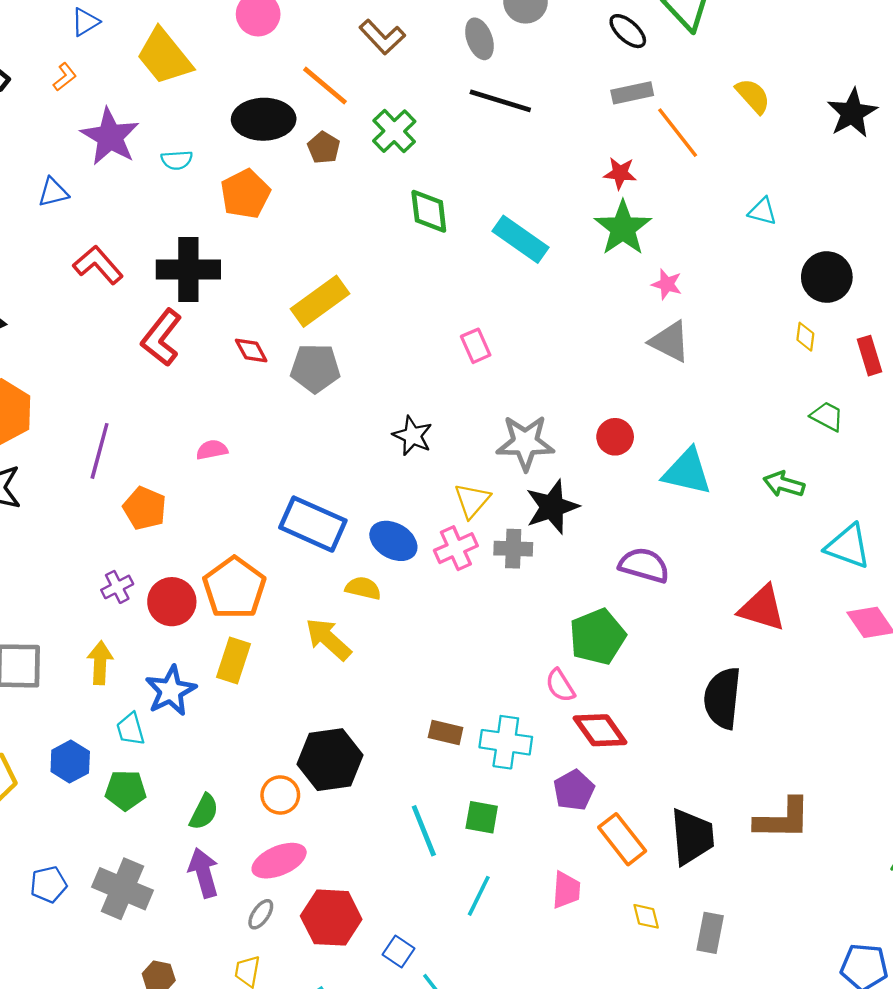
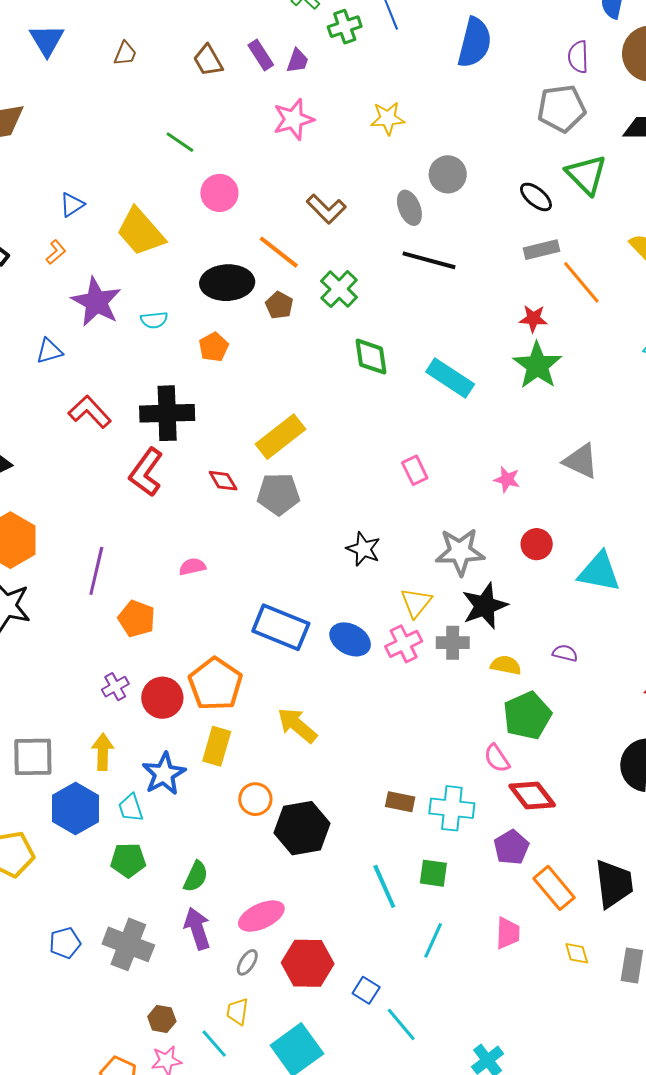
orange pentagon: (245, 194) -> (214, 347), size x0.7
pink star: (667, 284) -> (507, 479), moved
purple semicircle: (644, 565) -> (565, 653), size x0.6
yellow semicircle: (363, 588) -> (506, 665), moved
blue hexagon: (70, 762) -> (76, 808), moved, size x1.4
orange circle: (280, 795) -> (255, 799), moved

